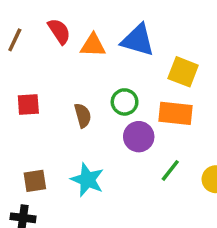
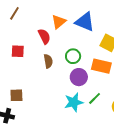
red semicircle: (59, 31) -> (44, 36), moved
orange triangle: (93, 45) -> (59, 22), turned -49
cyan star: (87, 180) -> (74, 102), moved, turned 30

